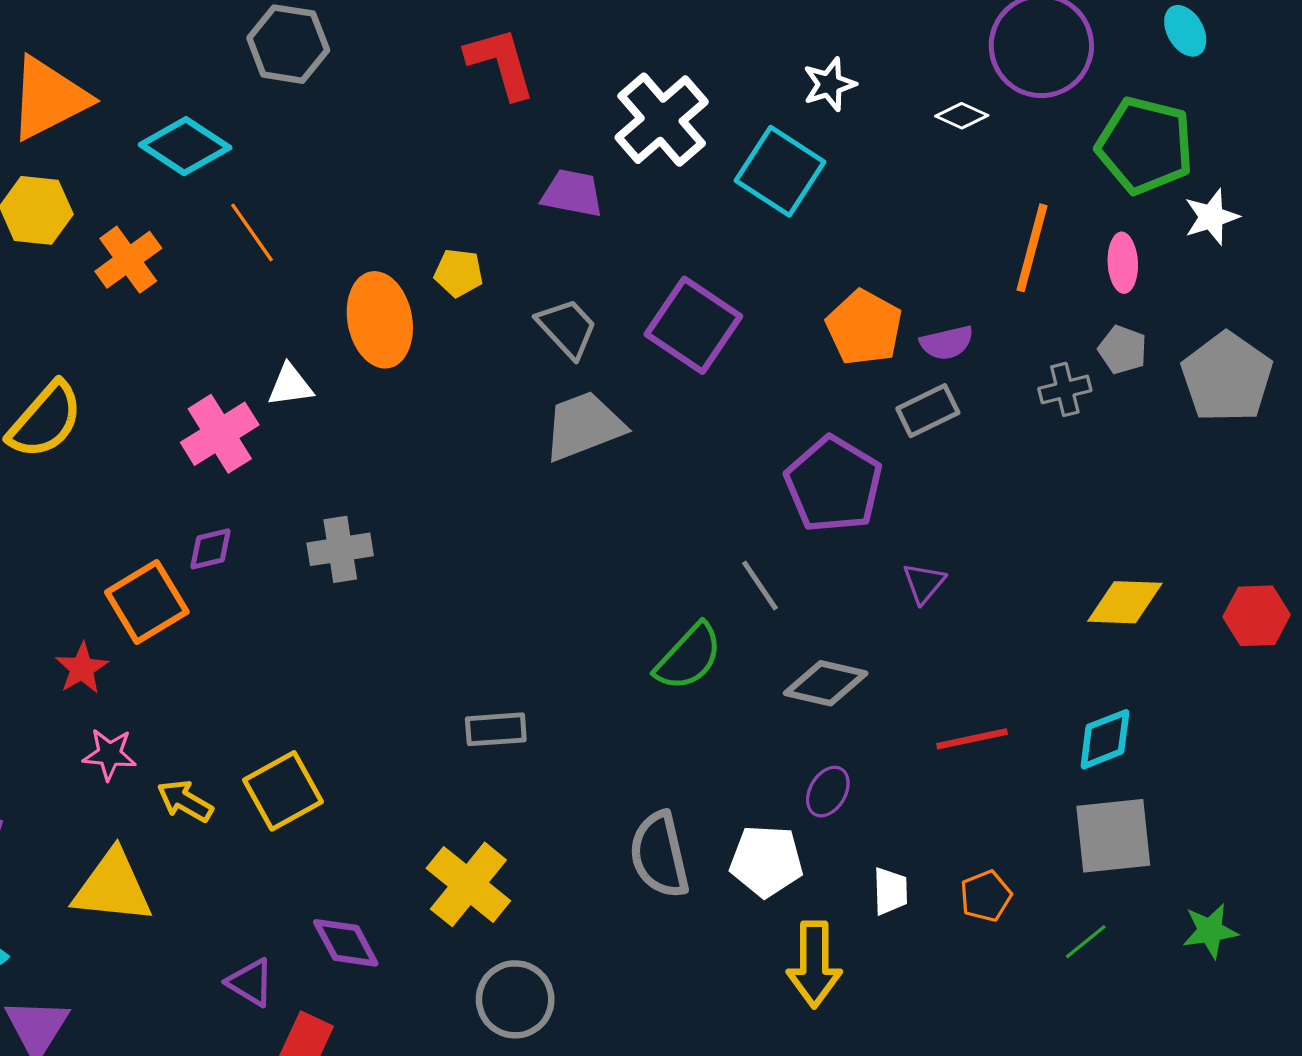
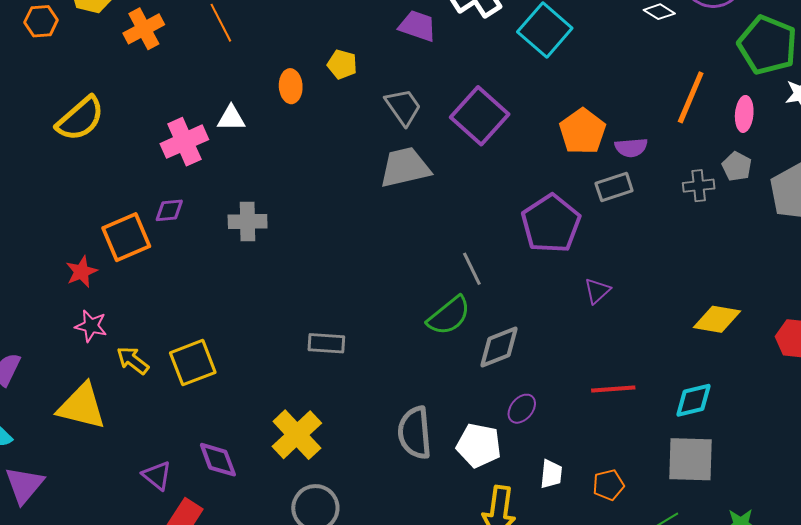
orange ellipse: (380, 320) -> (291, 86), size x0.6
gray line: (760, 586) -> (472, 269), moved
gray diamond: (826, 683) -> (499, 347), moved, turned -42

